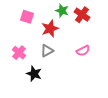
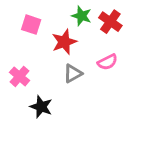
gray triangle: (47, 51) -> (73, 74), moved
pink semicircle: (83, 51) -> (108, 62), moved

